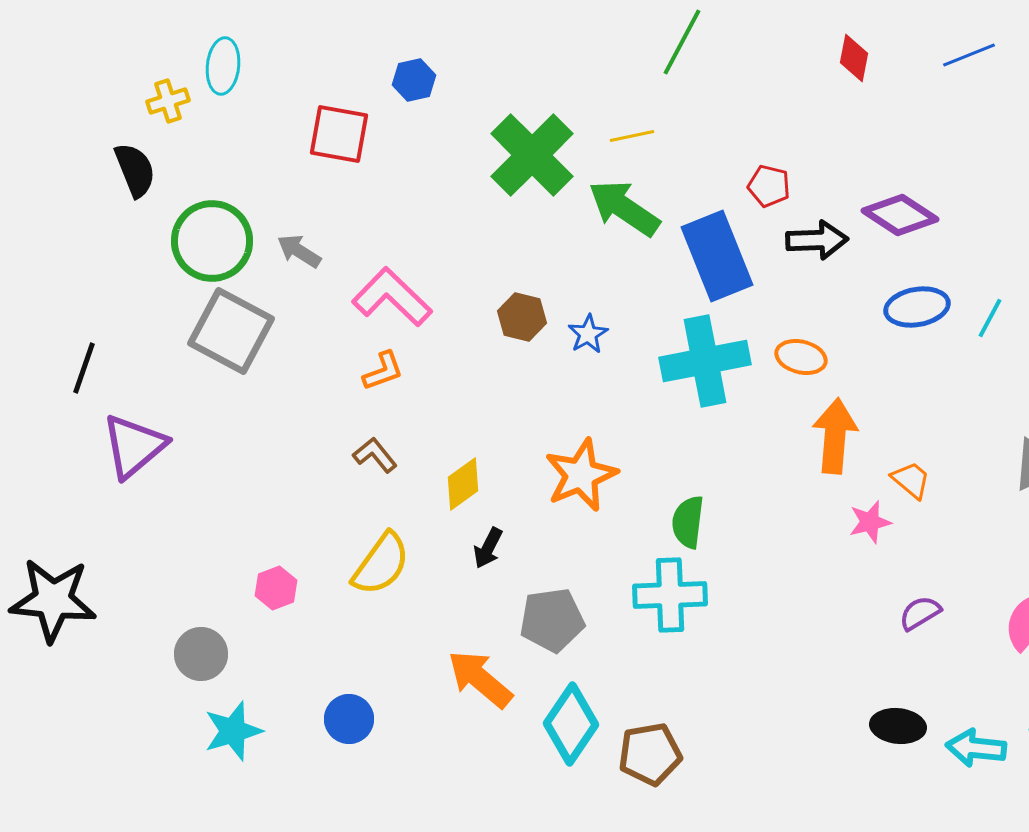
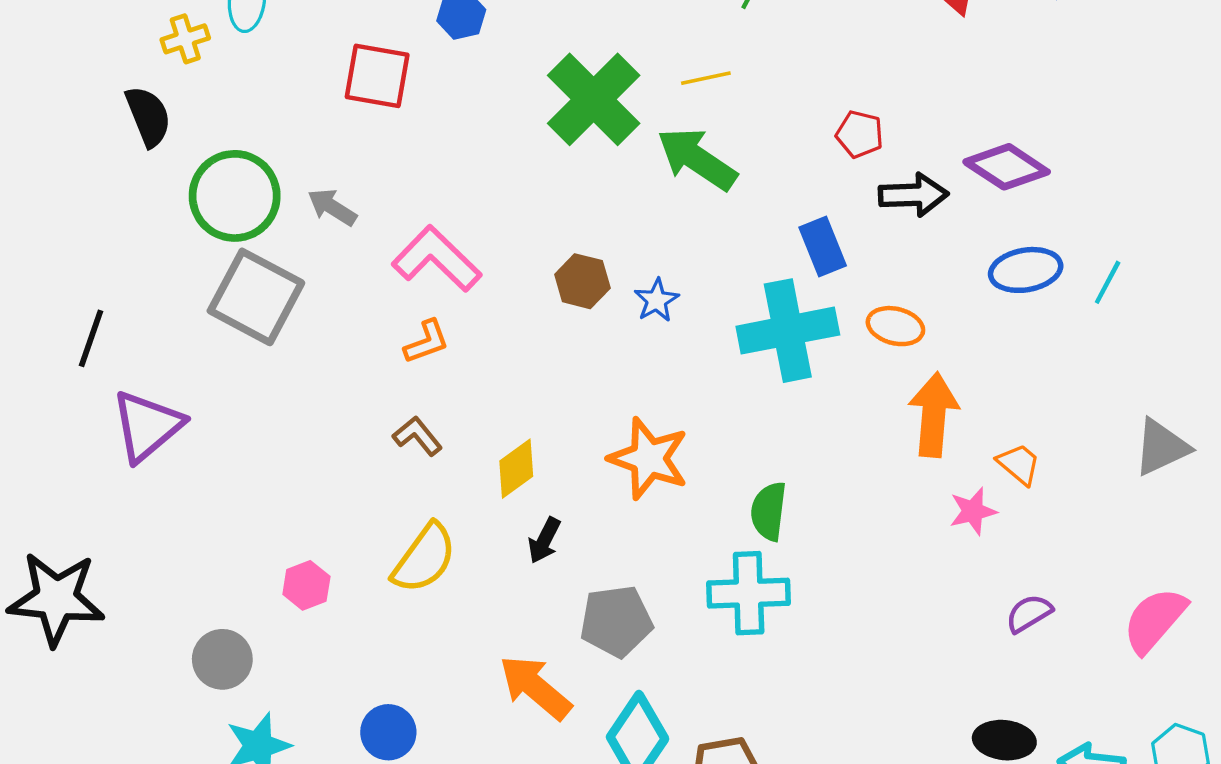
blue rectangle: (717, 256) -> (823, 246), moved, size x0.6
orange star: (581, 475) -> (649, 458), turned -30

